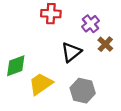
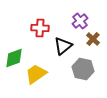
red cross: (51, 14) -> (40, 28), moved
gray hexagon: (83, 91) -> (83, 69), moved

